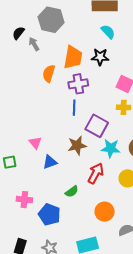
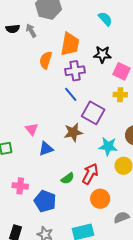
black semicircle: (18, 33) -> (13, 29), moved, turned -136
black star: (100, 57) -> (102, 54), moved
blue line: (74, 108) -> (71, 94), turned -42
cyan star: (111, 148) -> (108, 146), moved
red arrow: (96, 173) -> (90, 174), moved

